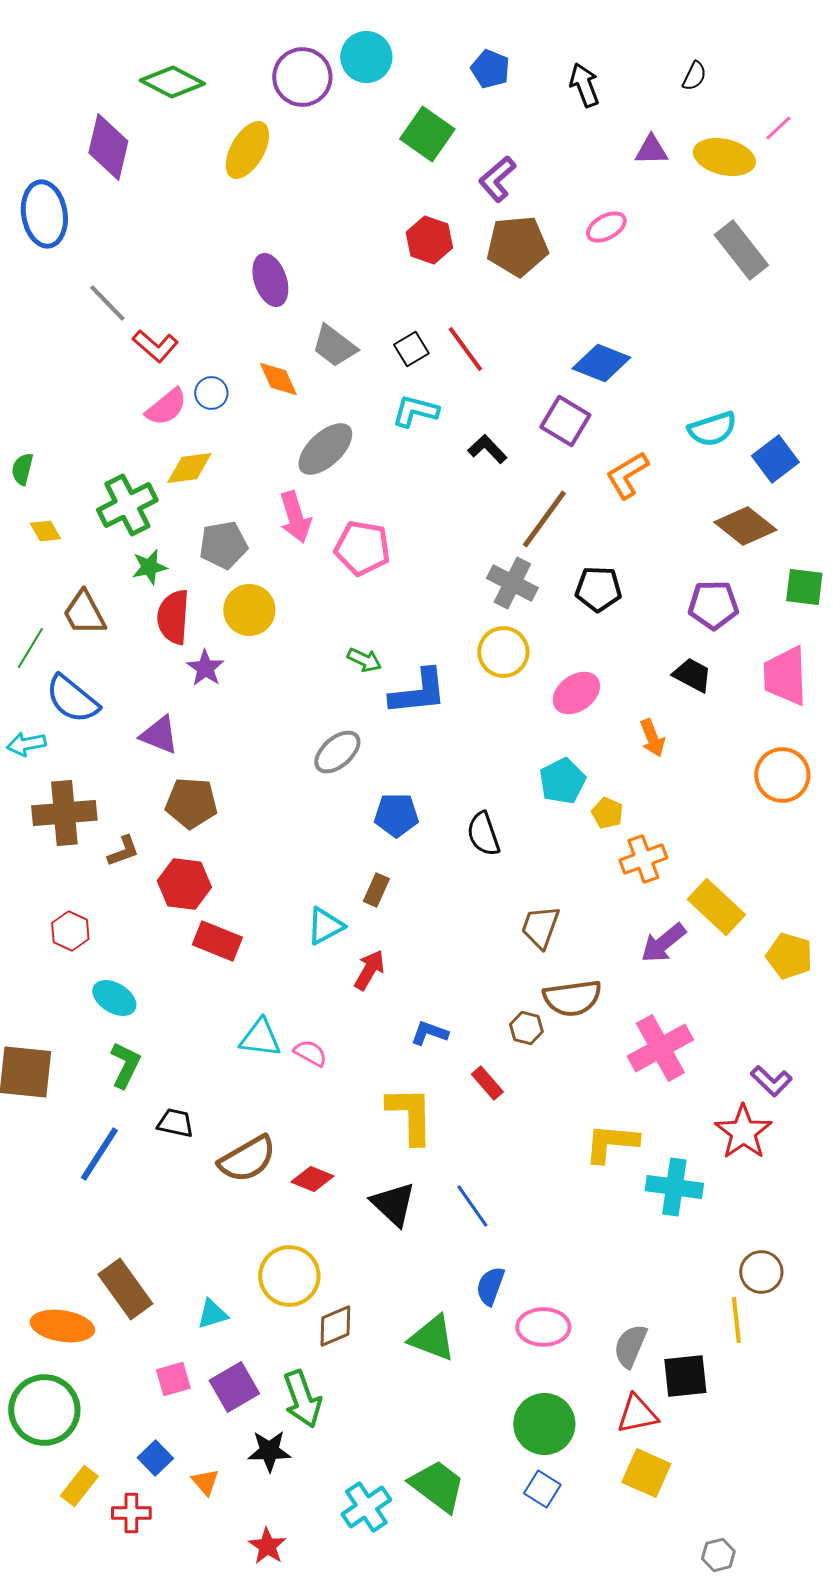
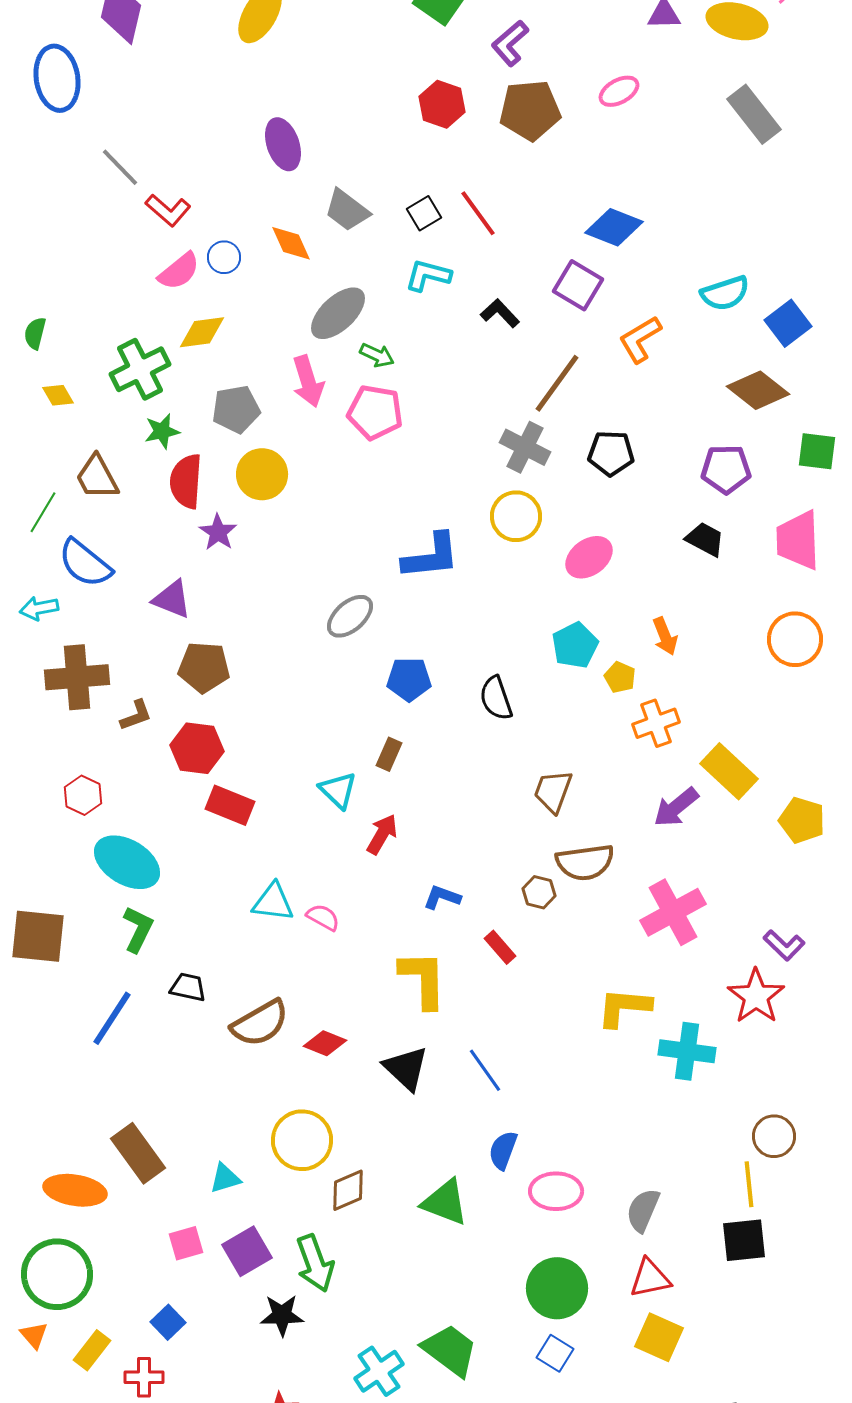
green arrow: (364, 660) -> (377, 355), moved
orange arrow: (652, 738) -> (665, 636), moved
cyan triangle: (325, 926) -> (338, 790), turned -48
cyan ellipse: (114, 998) -> (127, 862), size x1.5
black square: (685, 1376) -> (744, 1240), moved
orange triangle: (205, 1482) -> (34, 1335), moved

